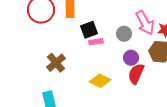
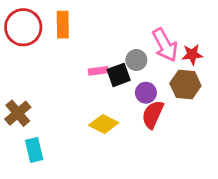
black square: (89, 30) -> (119, 75), moved
brown cross: (56, 63) -> (18, 113), moved

